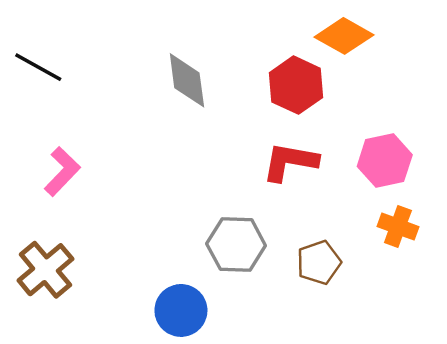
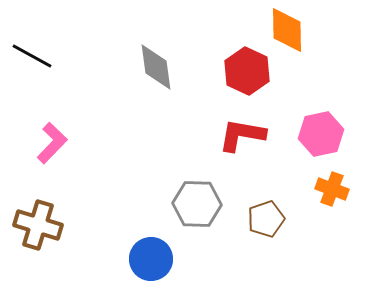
orange diamond: (344, 36) -> (287, 30), turned 60
brown cross: (45, 270) -> (38, 225), turned -33

